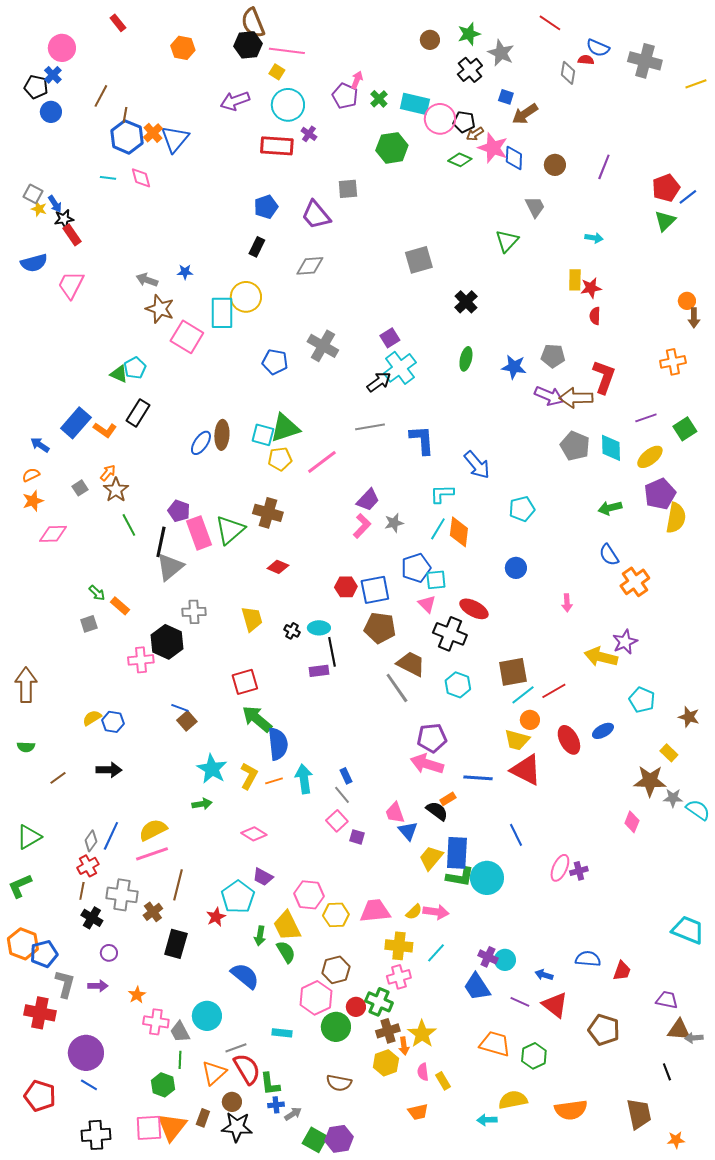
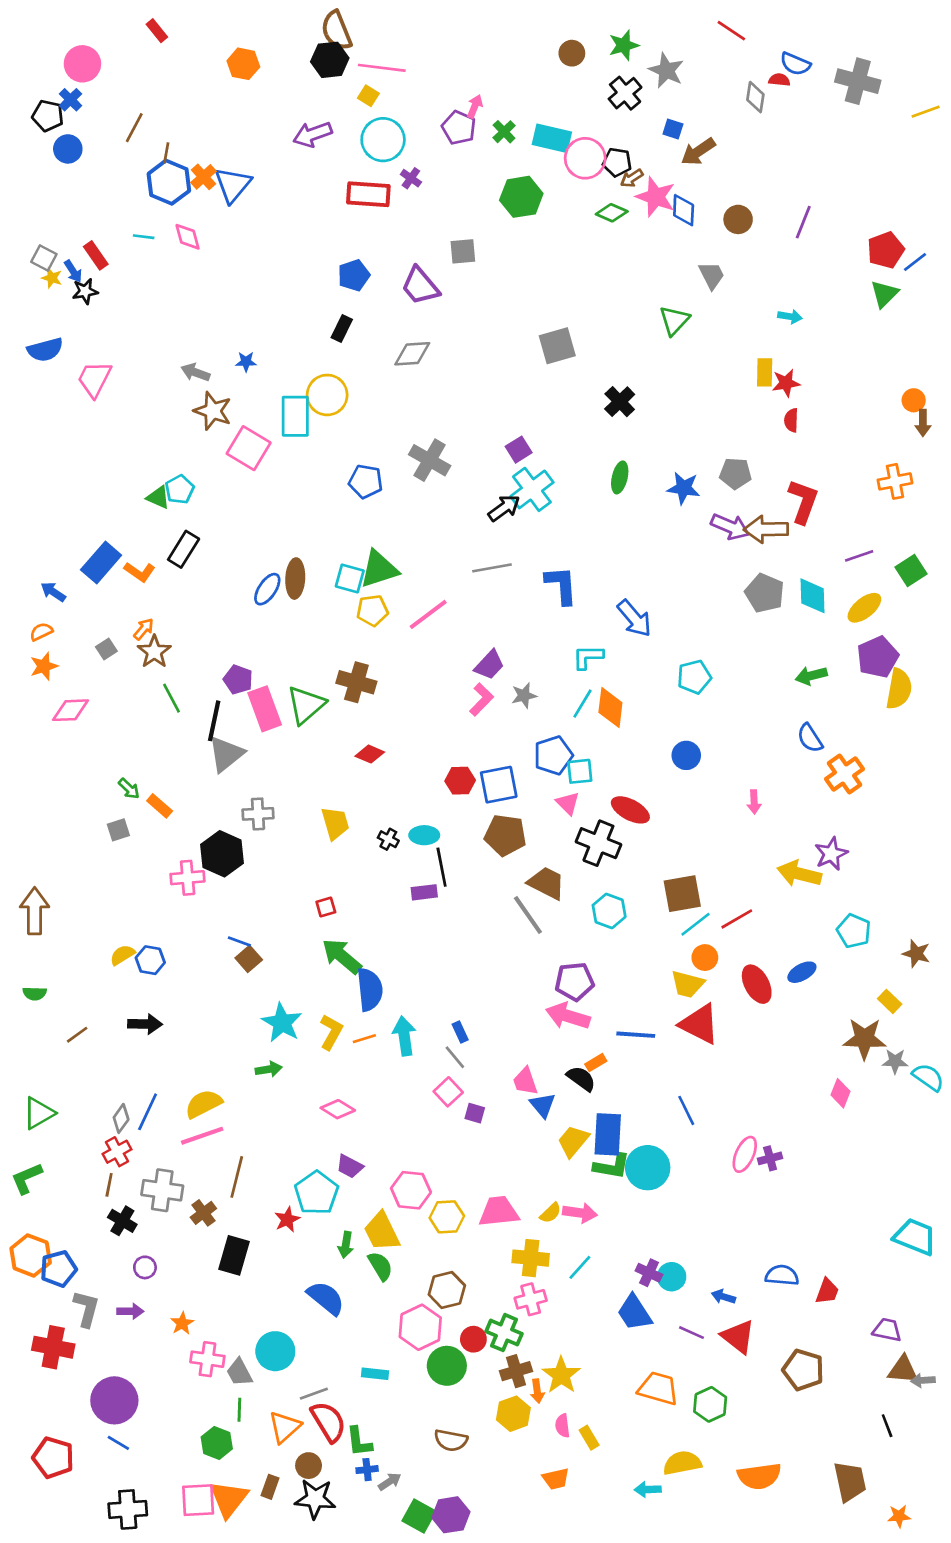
red rectangle: (72, 235) -> (96, 255), moved
red square: (245, 682) -> (326, 907), size x0.6

